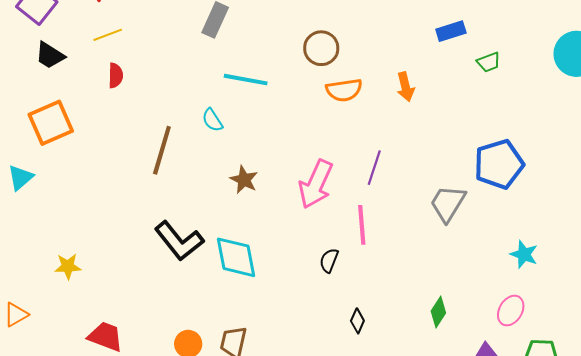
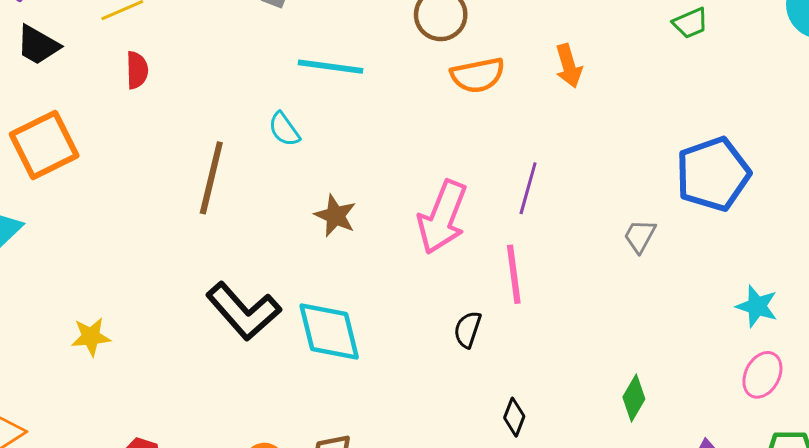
gray trapezoid: (448, 203) -> (640, 236), size x0.6
yellow star: (68, 266) -> (91, 337), moved
pink ellipse: (511, 311) -> (762, 375), moved

